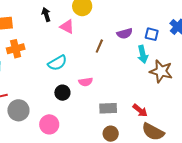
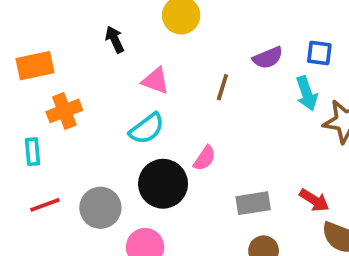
pink triangle: (67, 27) -> (156, 81), moved
pink semicircle: (86, 82) -> (205, 158), turned -40
black circle: (62, 93) -> (163, 184), size x1.6
gray circle: (18, 110) -> (100, 208), moved

